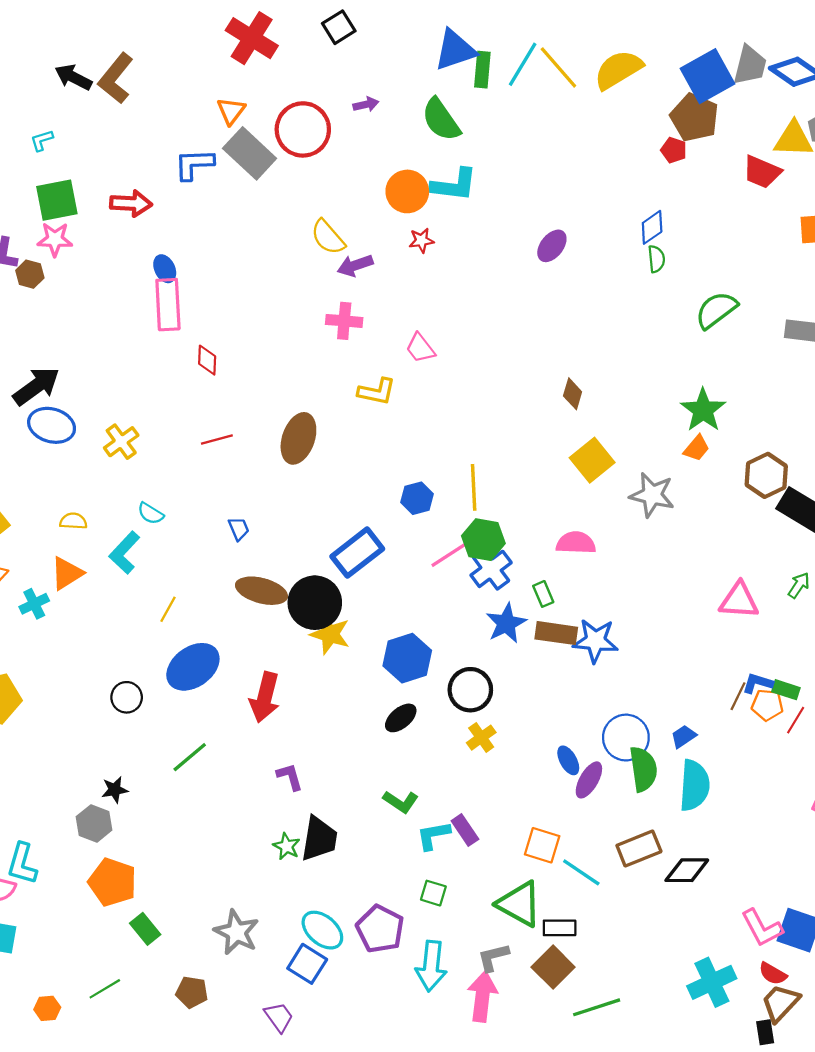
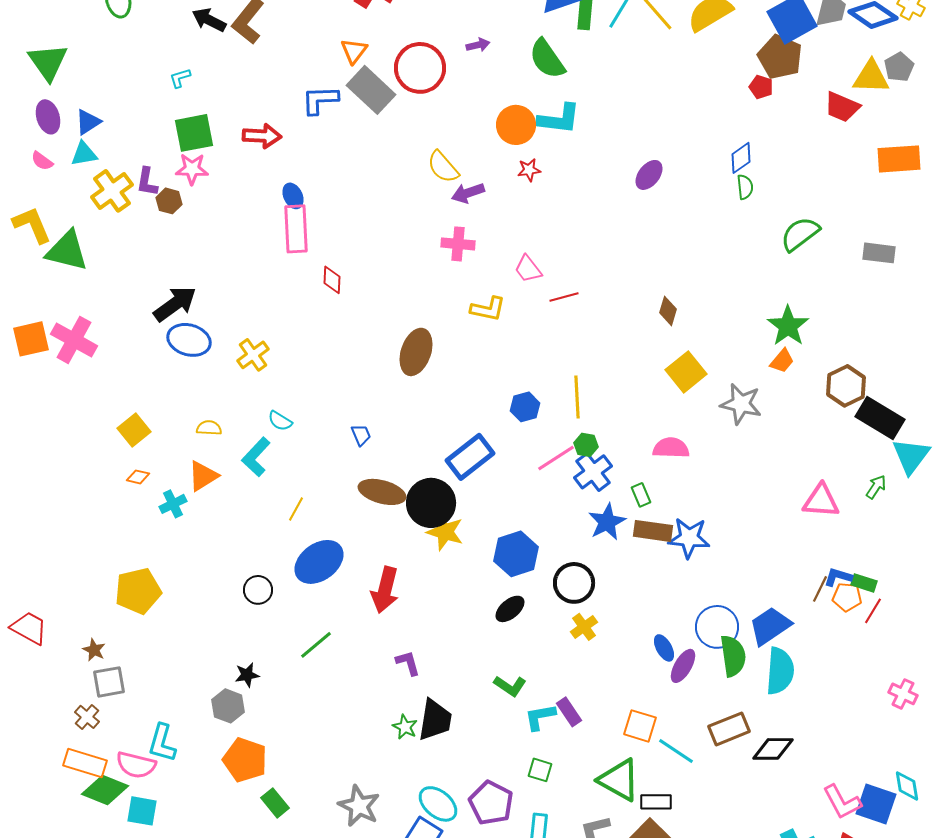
red line: (217, 439) -> (564, 297), moved
green hexagon: (483, 540) -> (586, 445), size x0.6
blue trapezoid: (684, 736) -> (770, 626), size x1.8

